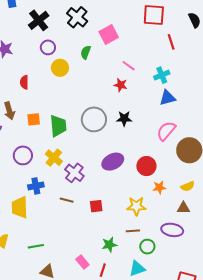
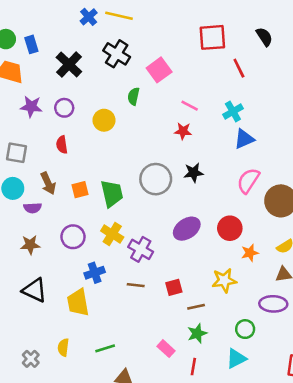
purple circle: (48, 47) -> (64, 108), moved
brown line: (133, 231) -> (196, 307), moved
pink rectangle: (82, 262) -> (166, 349), moved

